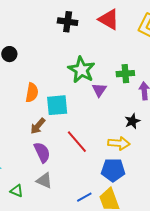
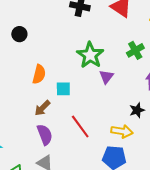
green cross: (125, 74) -> (135, 50), moved, turned -30
cyan square: (57, 105) -> (63, 89), size x0.7

